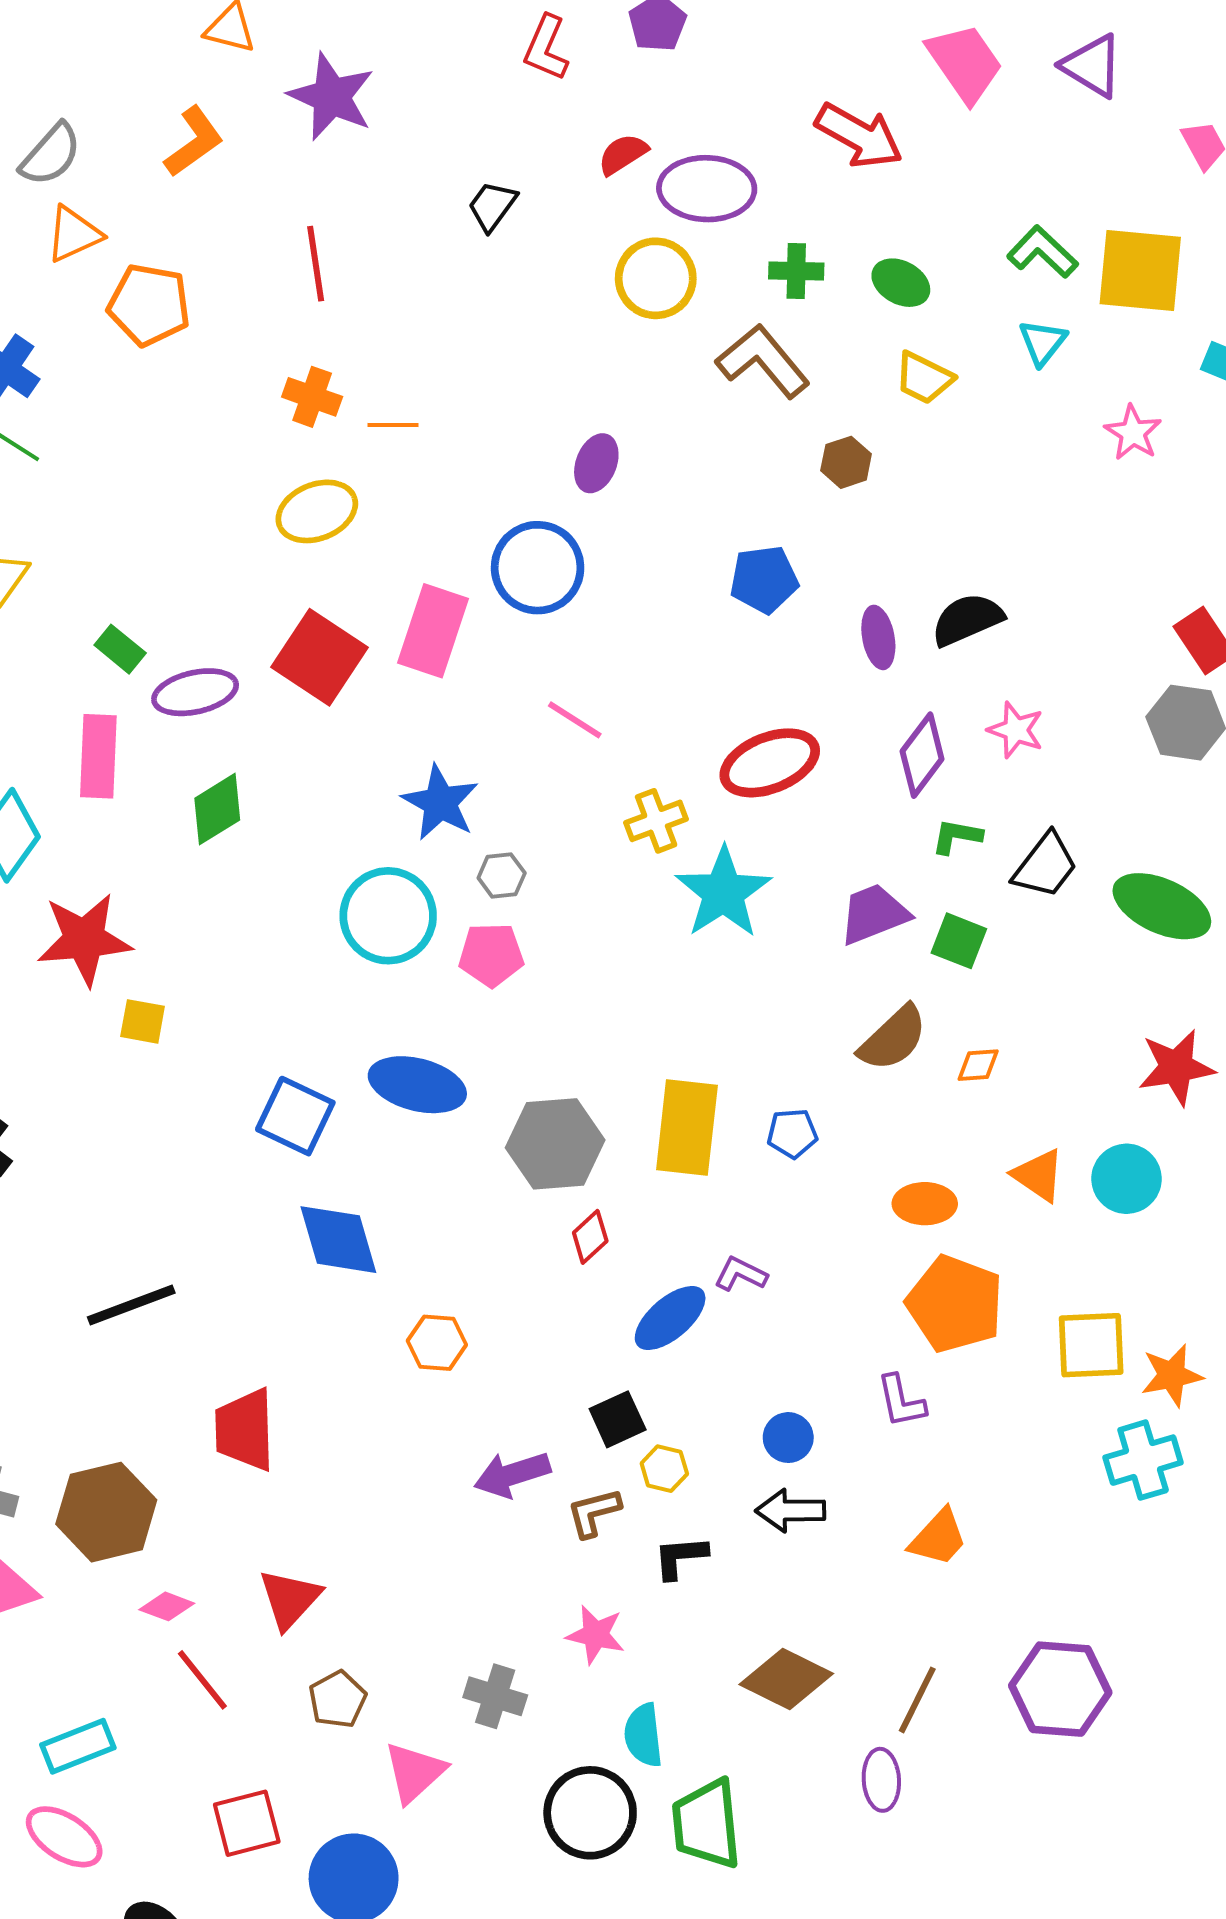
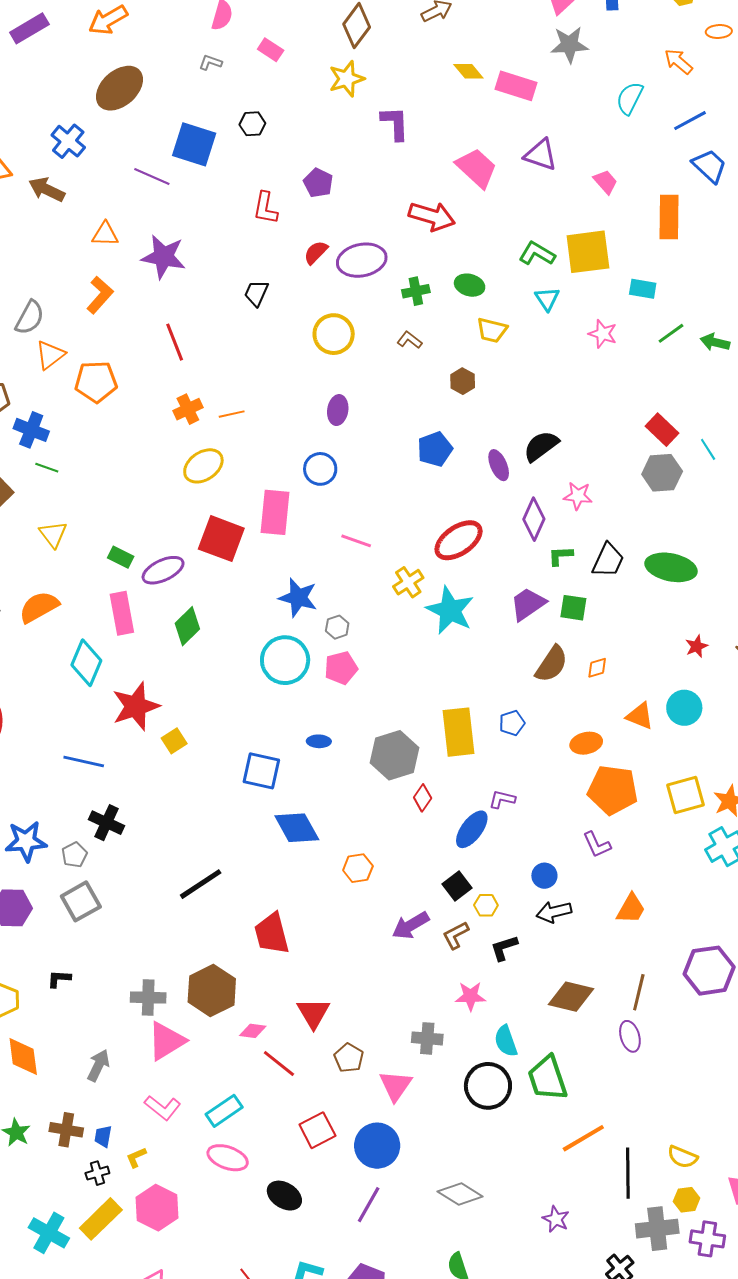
yellow circle: (656, 278) -> (334, 334), moved
brown L-shape: (763, 361) -> (409, 340), size x0.5
orange cross: (312, 397) -> (188, 409), turned -32
blue circle: (538, 568) -> (320, 469), size x0.7
yellow square: (143, 1021) -> (174, 741), turned -30
red star: (1176, 1067) -> (697, 646), size x0.6
blue ellipse: (417, 1085) -> (319, 741), size x0.5

